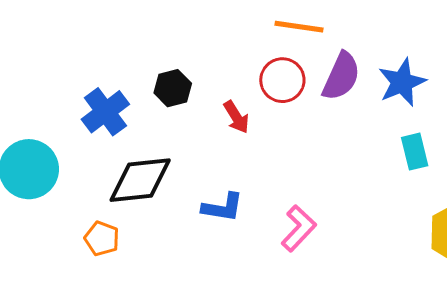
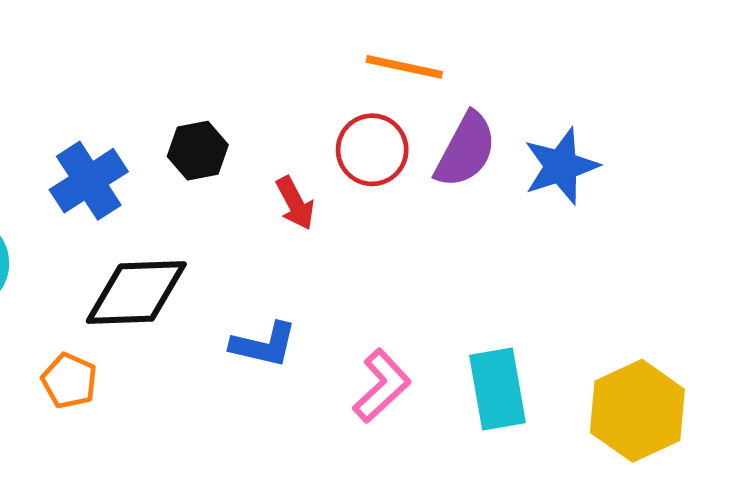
cyan rectangle: (415, 152) -> (498, 389), moved, size x1.4

